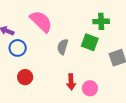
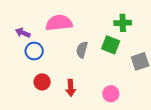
pink semicircle: (41, 21) -> (59, 23), turned -50
red arrow: (71, 82) -> (71, 88), moved

